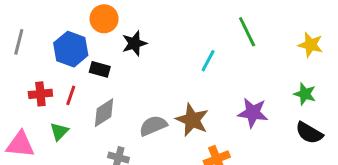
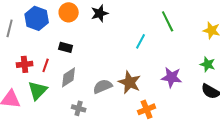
black star: (134, 43) -> (100, 13), moved
blue hexagon: (71, 49) -> (37, 18), moved
green triangle: (59, 131) -> (38, 90), size x1.5

